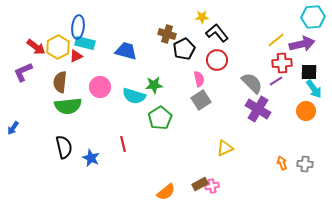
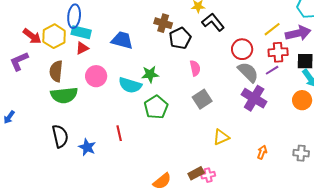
red triangle: (76, 56) -> (82, 48), moved
red circle: (217, 60) -> (242, 49), moved
gray square: (201, 100) -> (202, 99), moved
orange arrow: (282, 163) -> (262, 152), moved, turned 40

